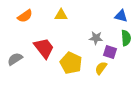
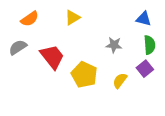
yellow triangle: (61, 15) -> (72, 18), turned -32
purple square: (110, 52) -> (145, 69), moved, turned 32
gray semicircle: (15, 59) -> (18, 47), moved

